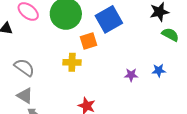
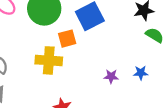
yellow cross: (72, 62) -> (49, 60), size x1.4

